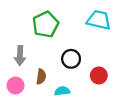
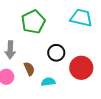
red circle: (99, 75) -> (81, 68), size x1.5
brown semicircle: (41, 77) -> (29, 69), turned -32

